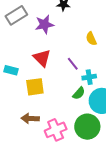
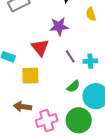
purple star: (44, 24) -> (59, 26), moved
yellow semicircle: (91, 39) -> (91, 14), moved
cyan cross: (89, 77) -> (90, 61), moved

